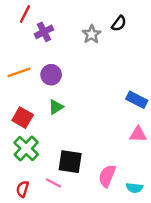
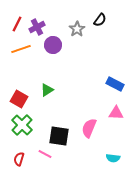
red line: (25, 14) -> (17, 24), moved
orange line: (19, 72) -> (21, 49), moved
purple circle: (51, 75) -> (53, 45), moved
pink semicircle: (107, 176) -> (89, 128), moved

